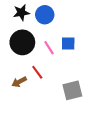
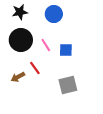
blue circle: (45, 15) -> (54, 14), moved
blue square: (68, 43) -> (66, 50), moved

